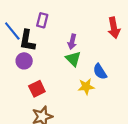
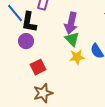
purple arrow: (72, 42) -> (71, 23), size x1.5
yellow star: (86, 87) -> (77, 57), moved

